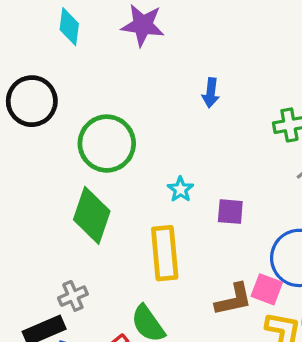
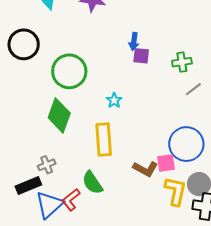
purple square: (230, 212) -> (141, 56), moved
pink square: (267, 289) -> (166, 163), turned -30
brown L-shape: (234, 300) -> (145, 169), turned 40

